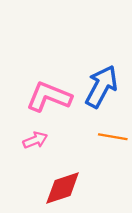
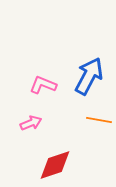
pink L-shape: (49, 97) -> (43, 85), size x0.7

